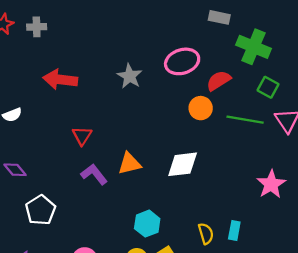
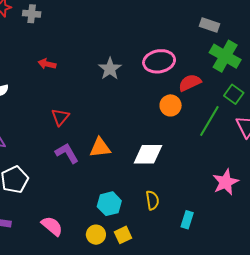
gray rectangle: (219, 17) -> (209, 25), moved
red arrow: (60, 80) -> (47, 64), size x0.6
green line: (245, 120) -> (209, 121), turned -76
yellow semicircle: (206, 234) -> (152, 200), moved

